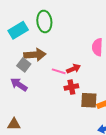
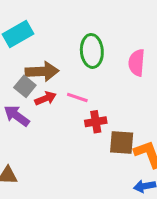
green ellipse: (44, 21) -> (92, 51), moved
red arrow: (73, 69) -> (46, 98), moved

